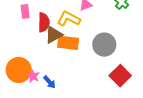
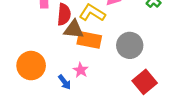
brown triangle: (54, 35) -> (74, 29), turned 30
pink star: (33, 76) -> (81, 70), moved

